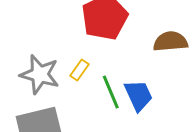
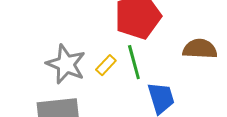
green line: (111, 92) -> (134, 62), moved

